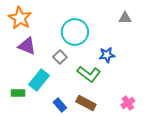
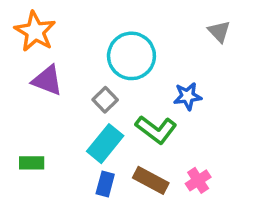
gray triangle: (125, 18) -> (219, 31), turned 48
cyan rectangle: (39, 80) -> (105, 144), moved
pink cross: (128, 103) -> (198, 180), moved
blue rectangle: (60, 105) -> (105, 184), turned 56

